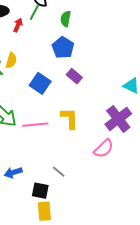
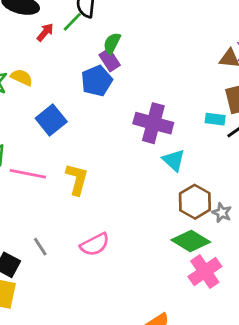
yellow semicircle: (11, 60) -> (22, 77), turned -98
purple rectangle: (74, 76) -> (110, 60), moved
purple cross: (118, 119) -> (153, 123), moved, turned 36
pink semicircle: (104, 149) -> (95, 244), moved

